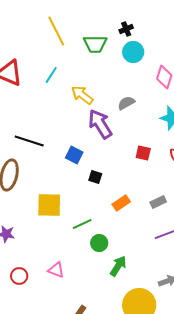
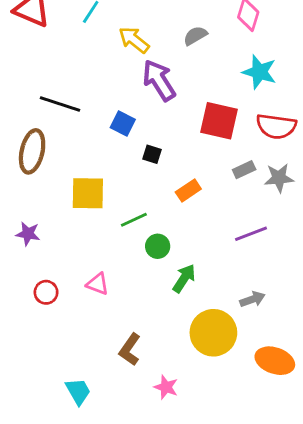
gray semicircle: (126, 103) -> (195, 36), moved
red square: (143, 153) -> (219, 121), size x1.8
gray rectangle: (158, 202) -> (244, 170), moved

